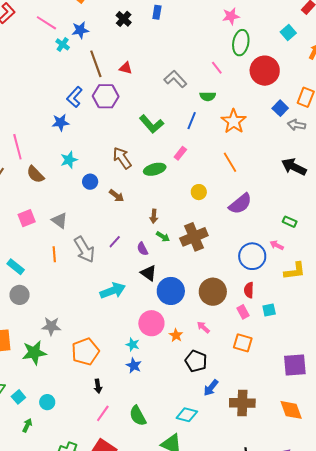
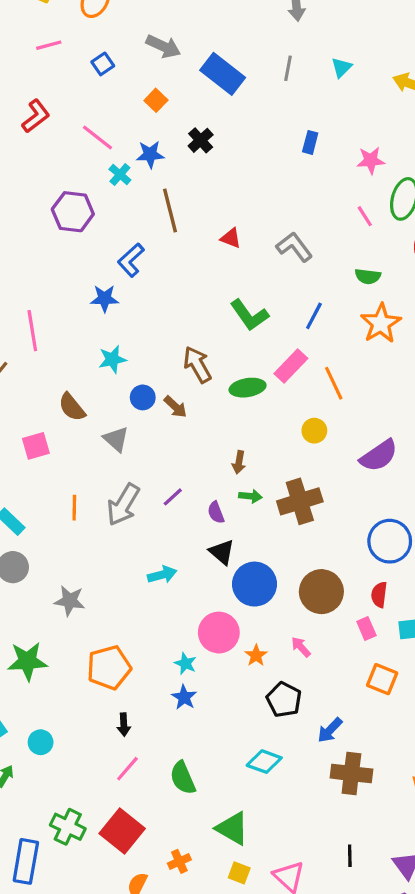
blue rectangle: (157, 12) -> (310, 142), moved
pink star: (231, 16) -> (371, 160), moved
black cross: (124, 19) -> (201, 140), moved
red triangle: (126, 68) -> (231, 238), moved
pink line: (217, 68) -> (365, 216), moved
purple hexagon: (106, 96) -> (73, 212), moved
green semicircle: (208, 96) -> (368, 276), moved
pink rectangle: (180, 153) -> (291, 366), size x1.5
orange line: (230, 162) -> (334, 383), moved
brown semicircle: (35, 174) -> (72, 407), moved
brown arrow: (117, 196) -> (175, 407), moved
gray triangle: (60, 220) -> (116, 439), moved
green arrow: (163, 237) -> (250, 496), turned -32
gray arrow: (84, 249) -> (123, 505), turned 56
cyan arrow: (113, 291) -> (162, 575), size x0.7
gray star: (51, 326) -> (70, 601), moved
orange square: (243, 343) -> (382, 679), moved
blue arrow: (211, 388) -> (330, 730), moved
cyan diamond: (187, 415) -> (264, 762), moved

